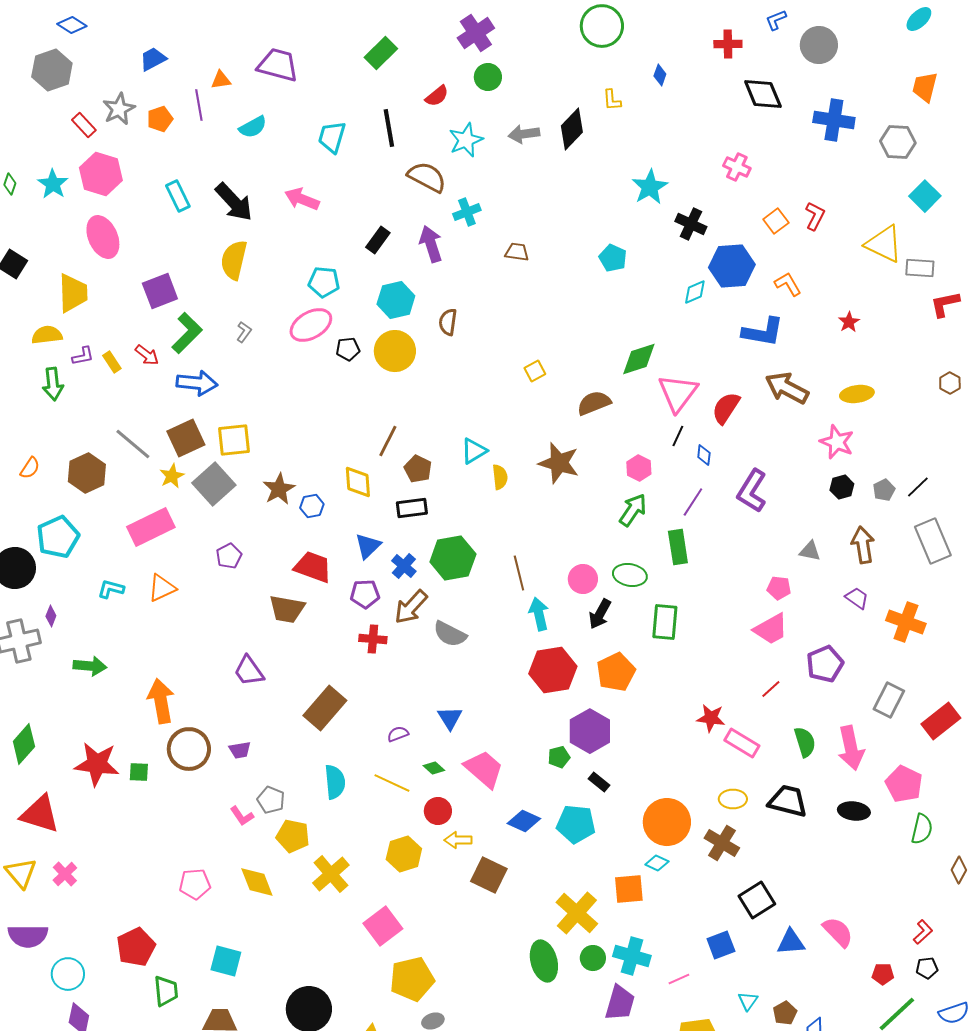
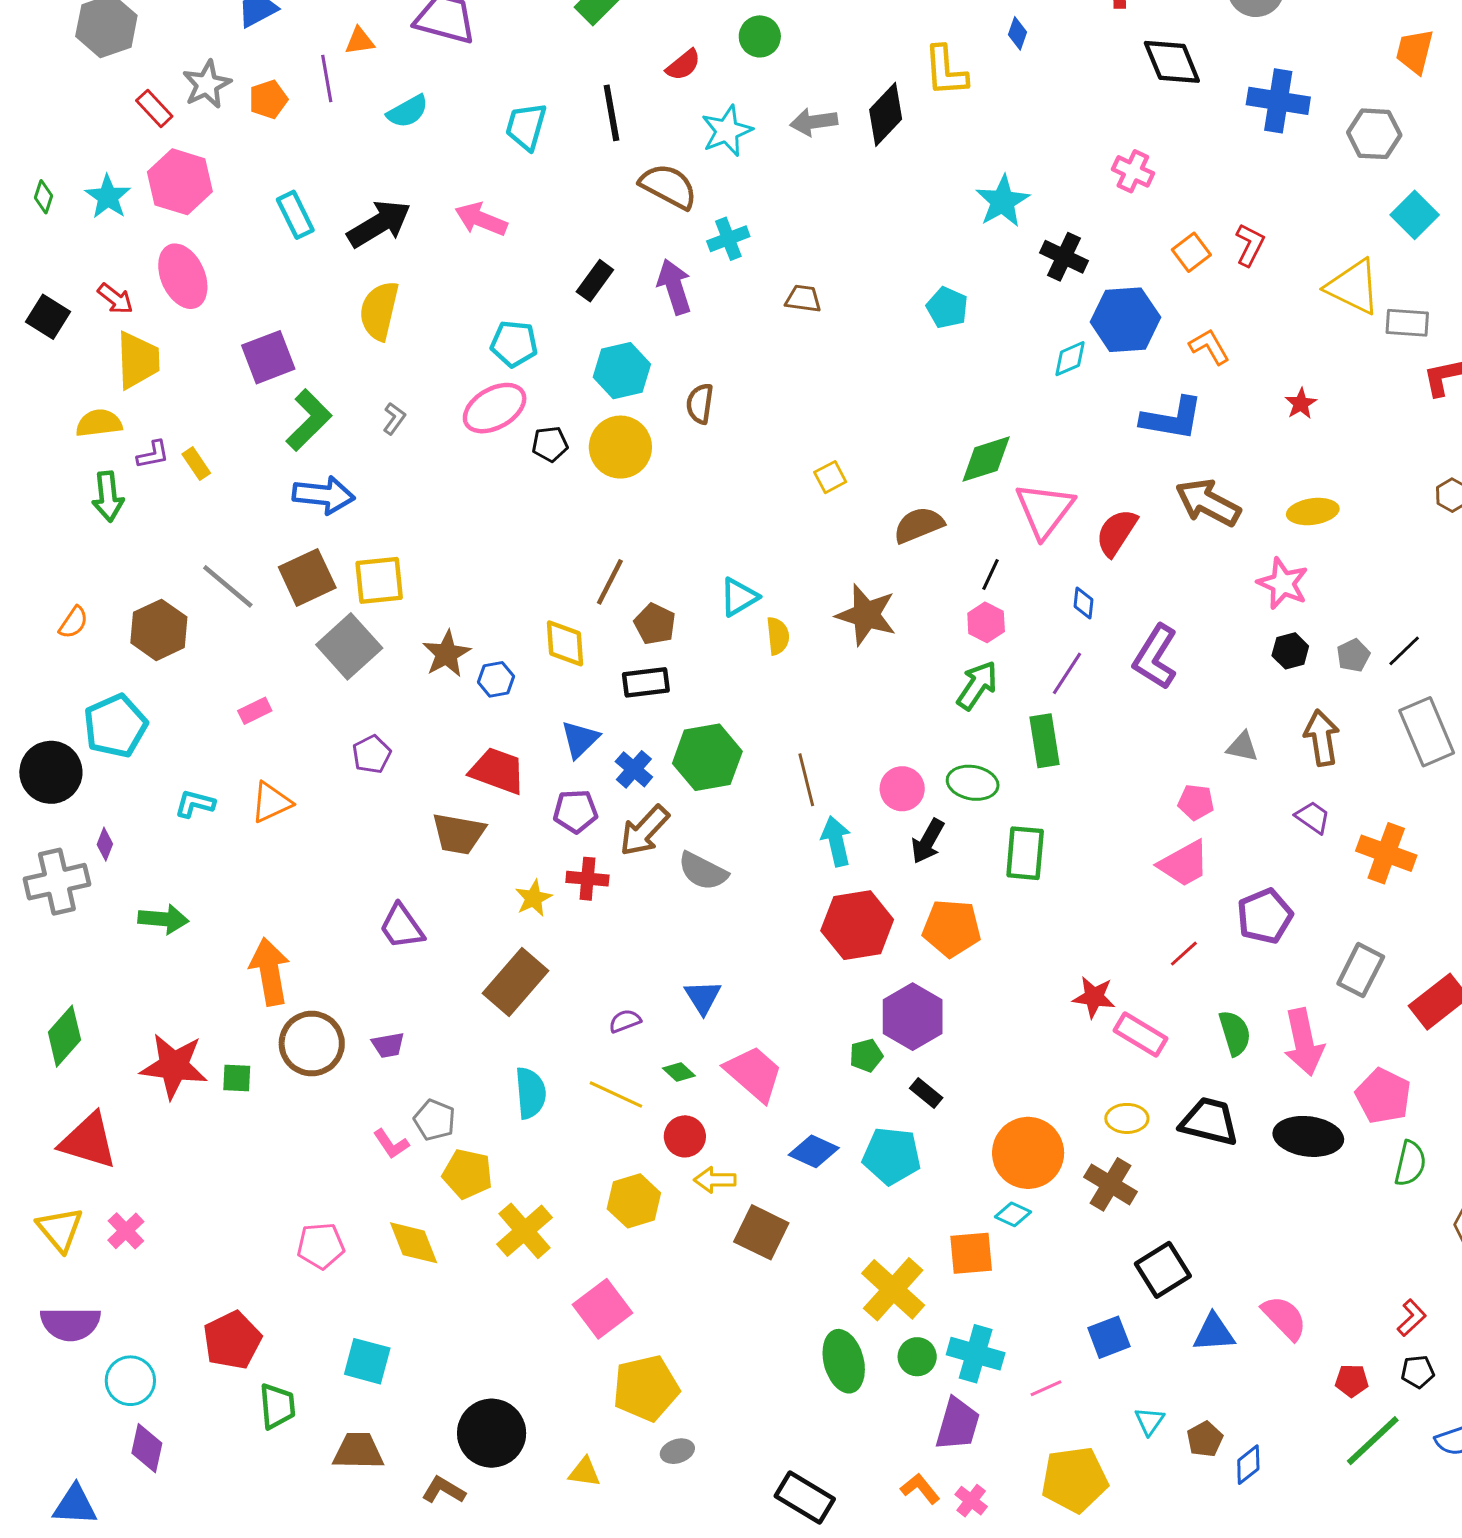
yellow L-shape: (612, 100) -> (946, 71), size x1.6
black arrow: (234, 202) -> (379, 224), turned -78
red arrow: (147, 355) -> (115, 299), moved
black line: (678, 436) -> (991, 574), moved
yellow star: (172, 476) -> (533, 898), moved
pink rectangle: (151, 527) -> (255, 711), size x0.5
orange pentagon: (616, 672) -> (952, 928), turned 30
black ellipse: (854, 811) -> (1308, 1136), size x1.4

